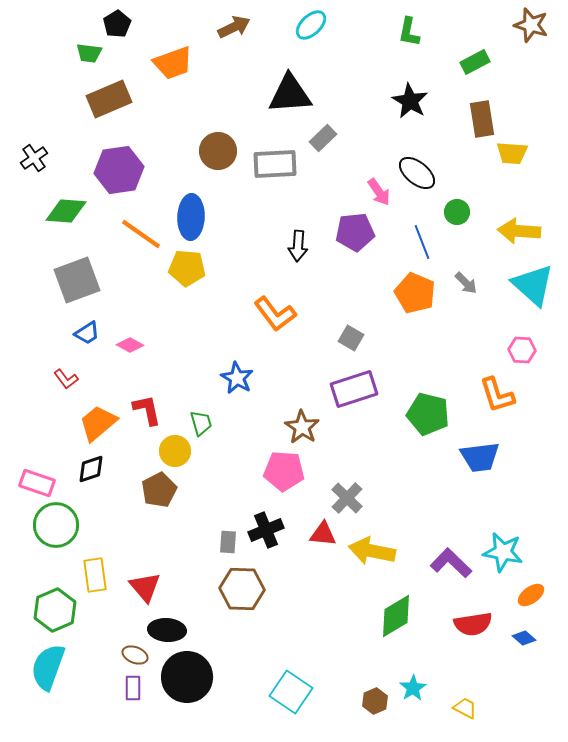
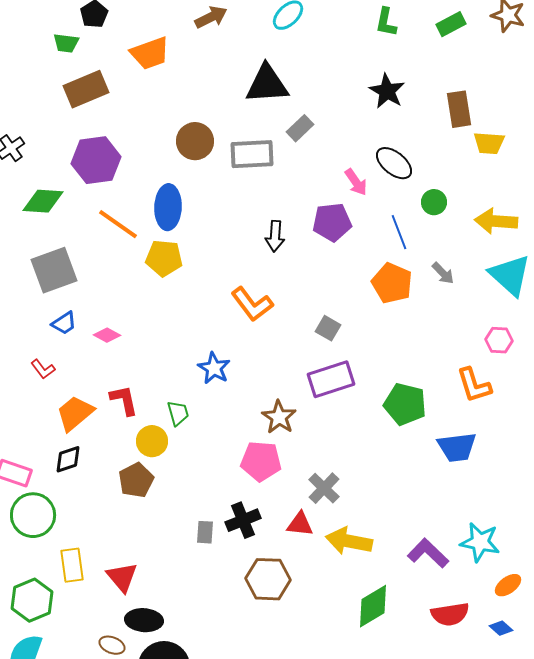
green rectangle: (475, 62) -> (451, 24), moved
brown hexagon: (242, 589) -> (268, 579), moved

